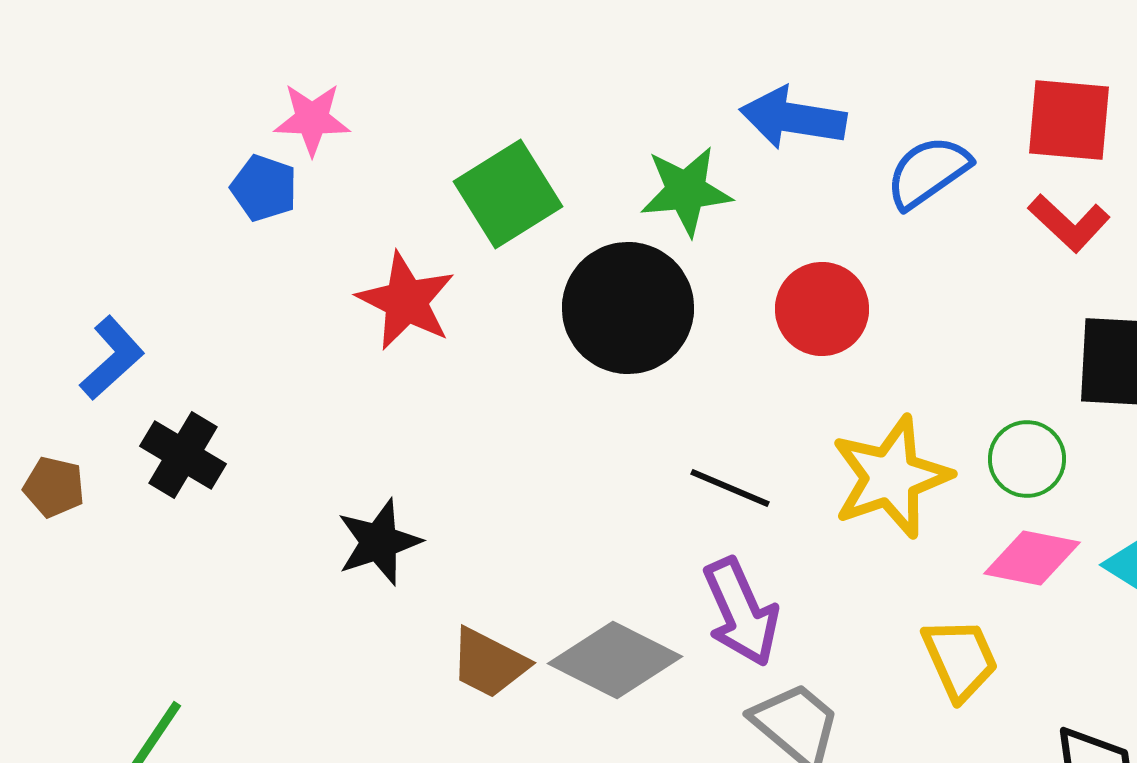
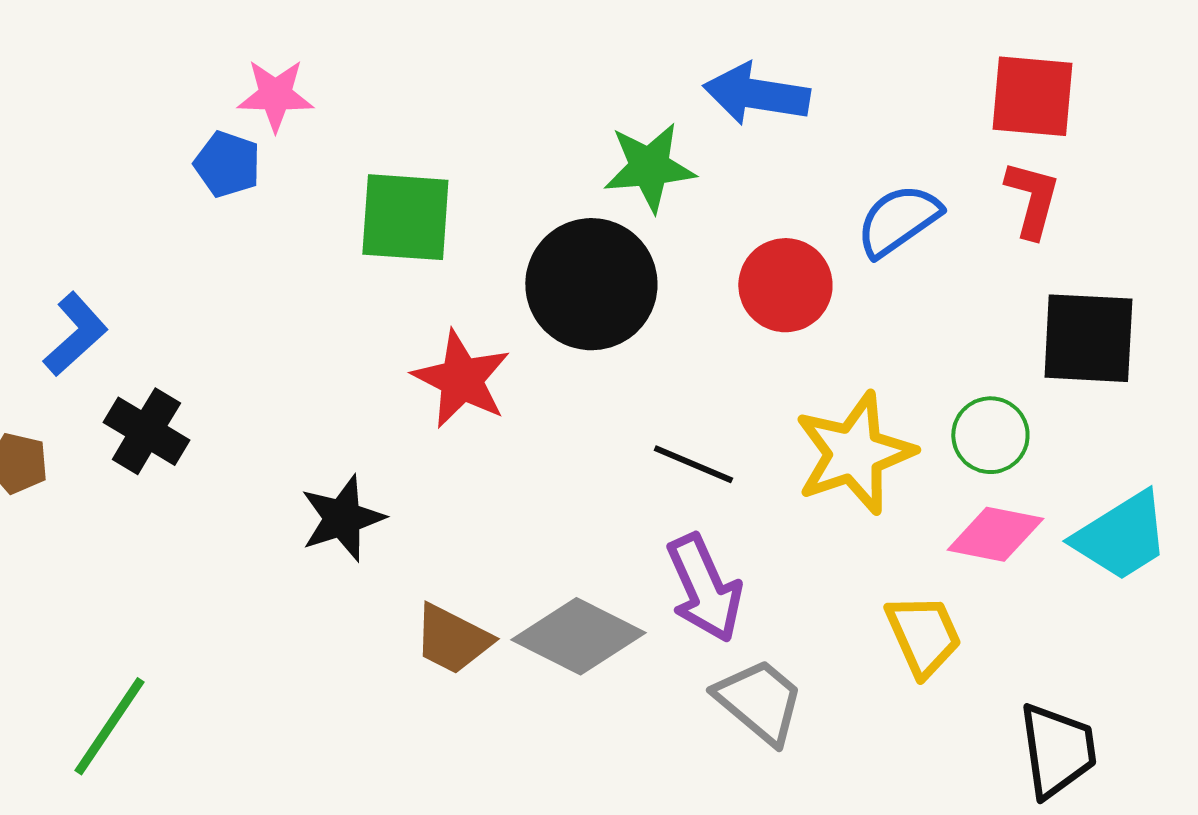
blue semicircle: (928, 172) -> (898, 220), moved
green square: (508, 194) -> (405, 217), moved, turned 36
red L-shape: (1069, 223) -> (1032, 199), turned -118
red star: (406, 301) -> (461, 379), moved

